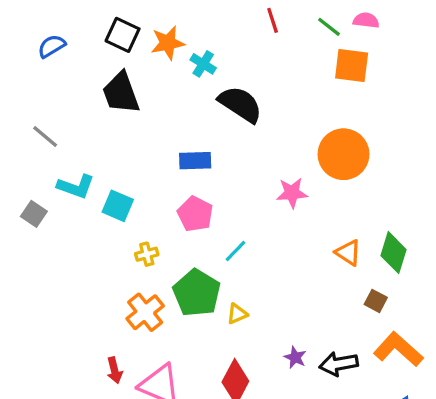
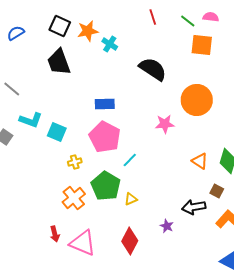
black semicircle: (240, 104) -> (153, 69), moved
pink pentagon: (195, 214) -> (105, 137), size x1.4
black arrow: (339, 364) -> (194, 207), moved

